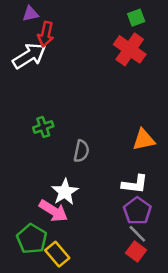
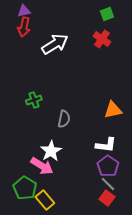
red arrow: (46, 34) -> (24, 27), moved
red cross: (130, 49) -> (102, 39), size x0.7
white arrow: (29, 56) -> (55, 44), moved

